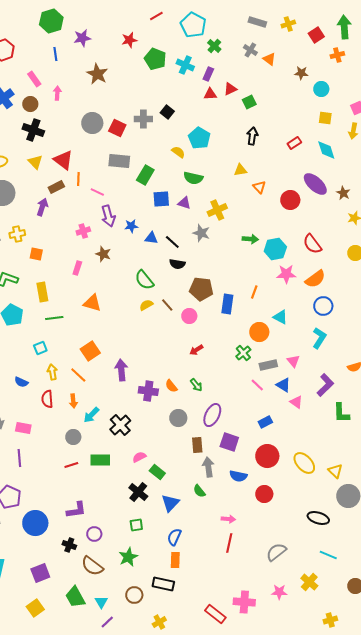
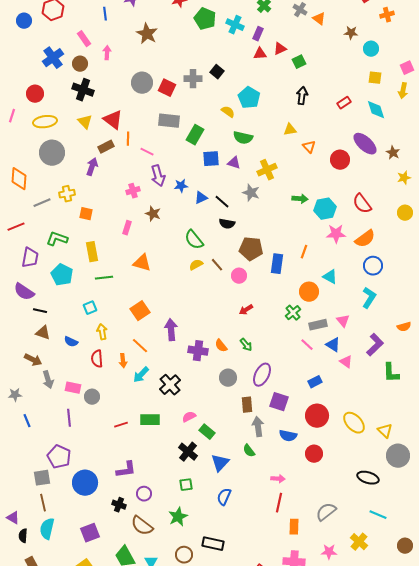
blue triangle: (151, 238) -> (201, 198), turned -32
orange line: (78, 375) -> (140, 346), moved
gray circle: (73, 437) -> (92, 397), moved
orange rectangle: (175, 560) -> (294, 527), moved

